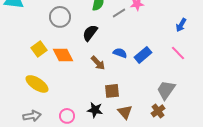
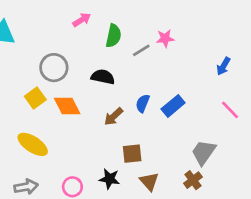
gray circle: (60, 17) -> (54, 68), moved
black semicircle: (90, 33) -> (103, 77), turned 66
blue semicircle: (120, 53) -> (143, 103), turned -88
pink line: (178, 53) -> (230, 110), moved
brown arrow: (98, 63) -> (113, 117), turned 91

